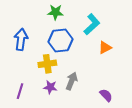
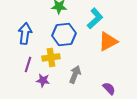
orange triangle: (105, 48) -> (108, 41), size x1.5
purple star: (50, 87) -> (43, 80), moved
purple line: (20, 91) -> (28, 64), moved

